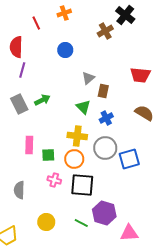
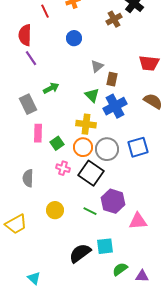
purple line: (22, 70) -> (31, 58), turned -49
gray rectangle: (19, 104) -> (28, 104), moved
blue cross: (106, 118) -> (115, 106), size x1.6
gray circle: (105, 148) -> (107, 149), moved
green square: (48, 155) -> (57, 143), turned -32
black square: (82, 185) -> (91, 173), turned 30

